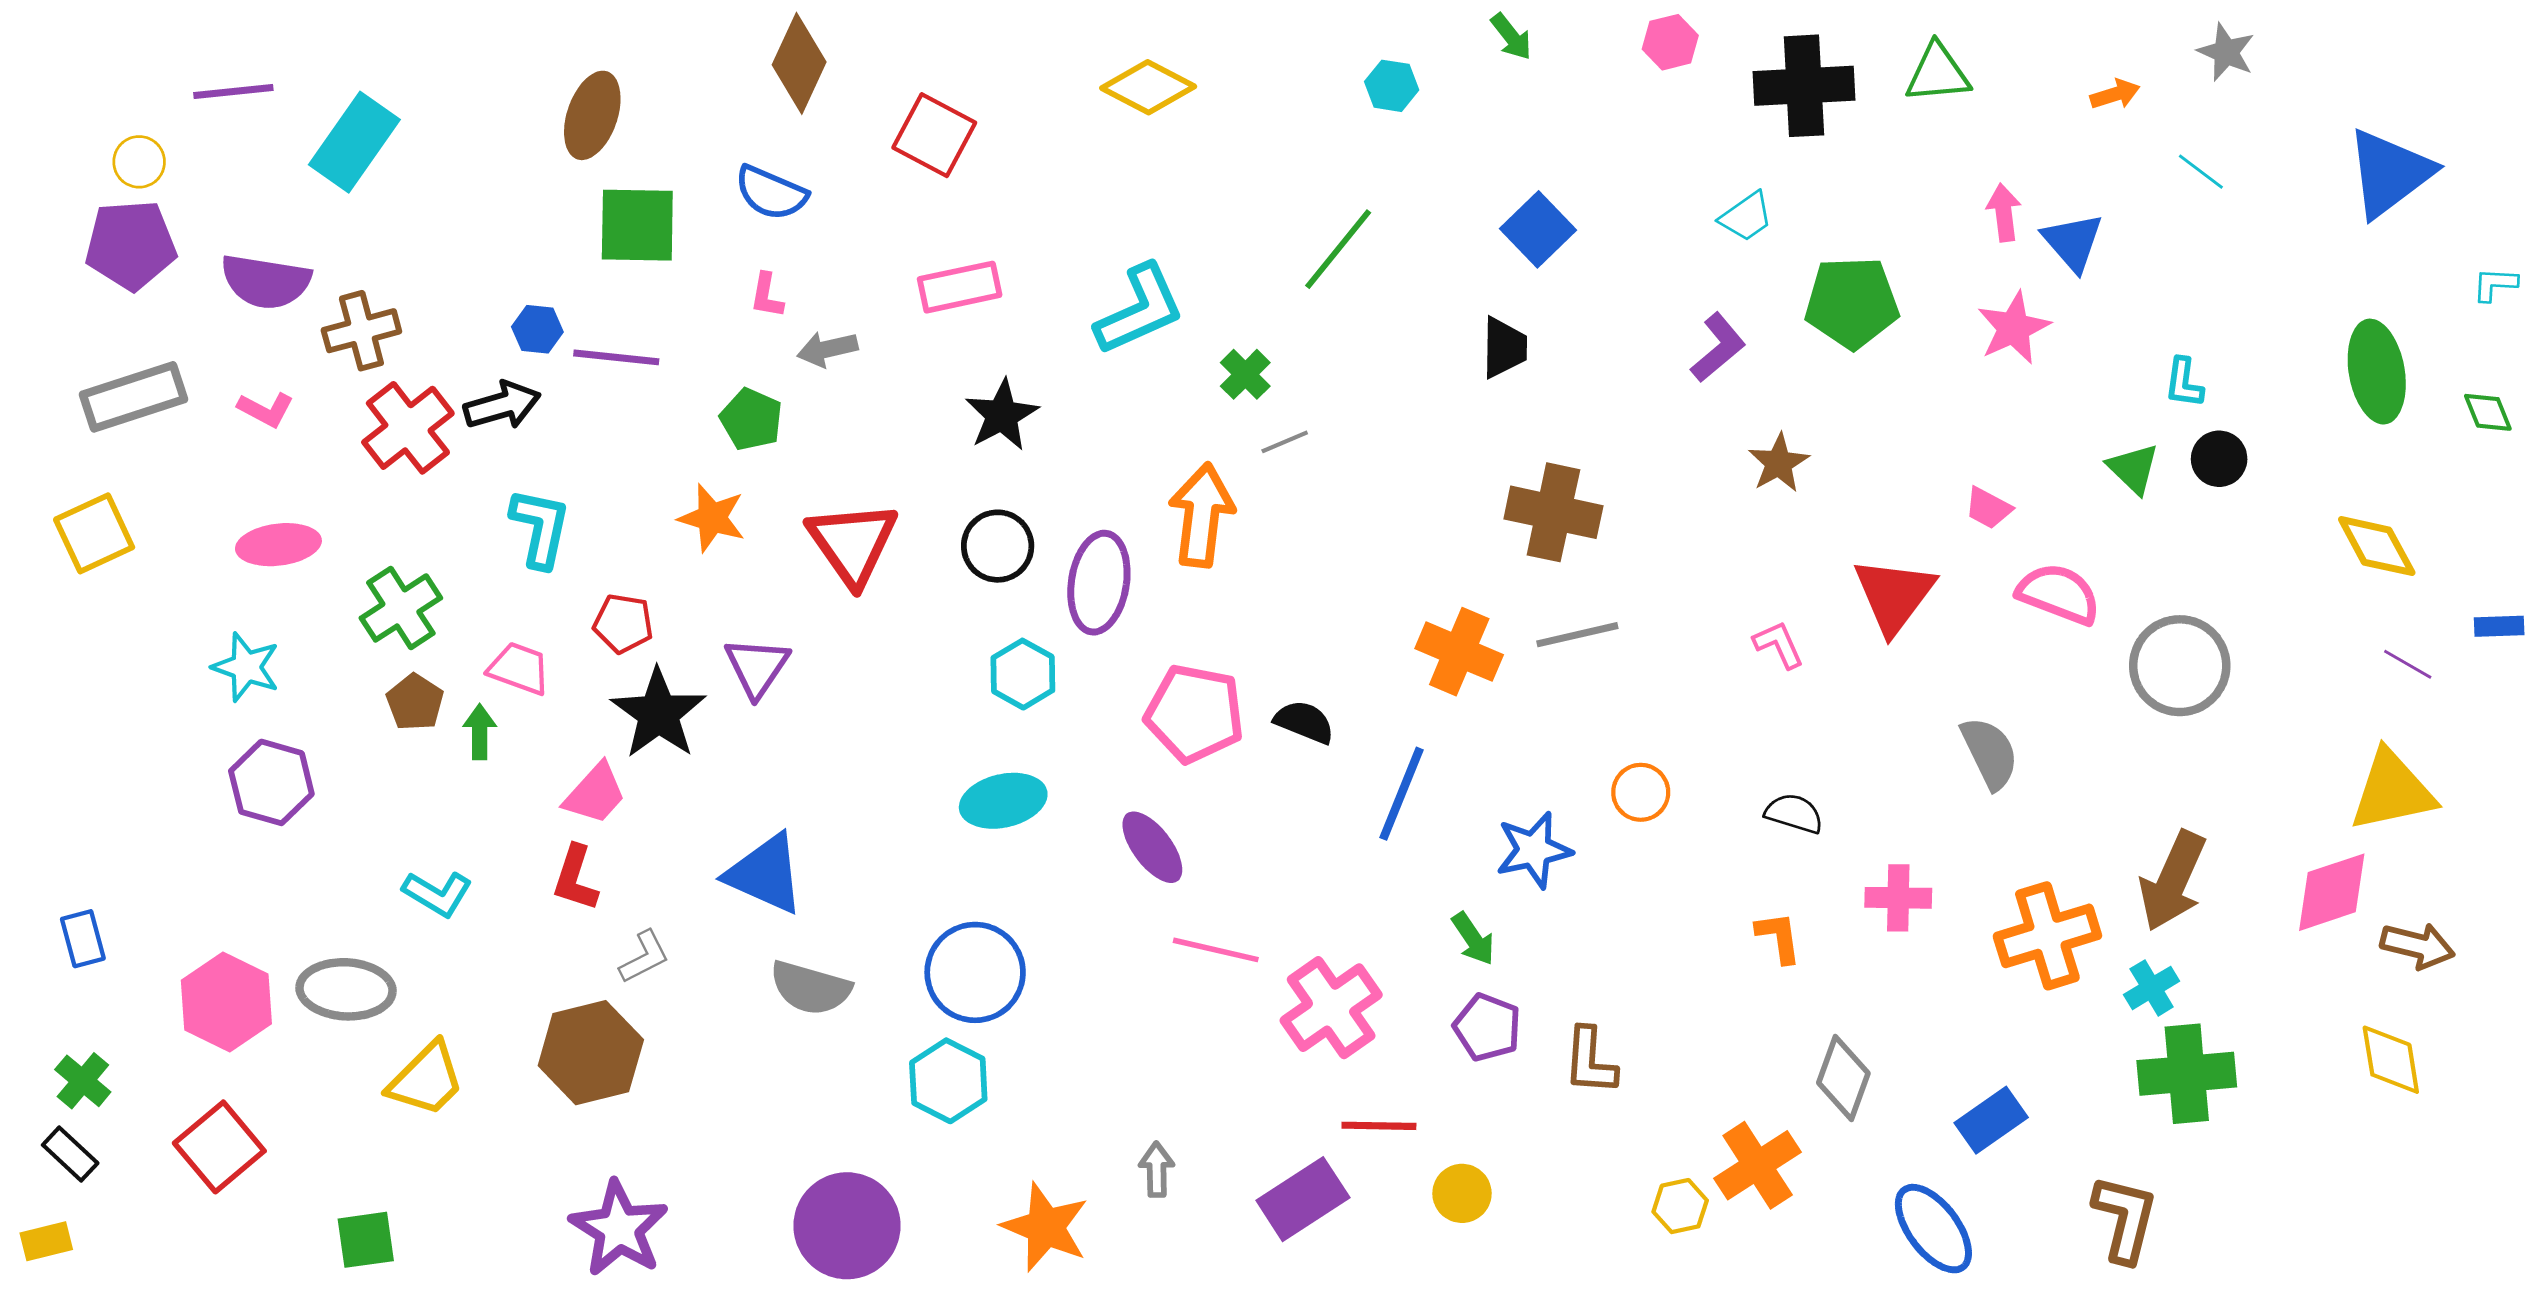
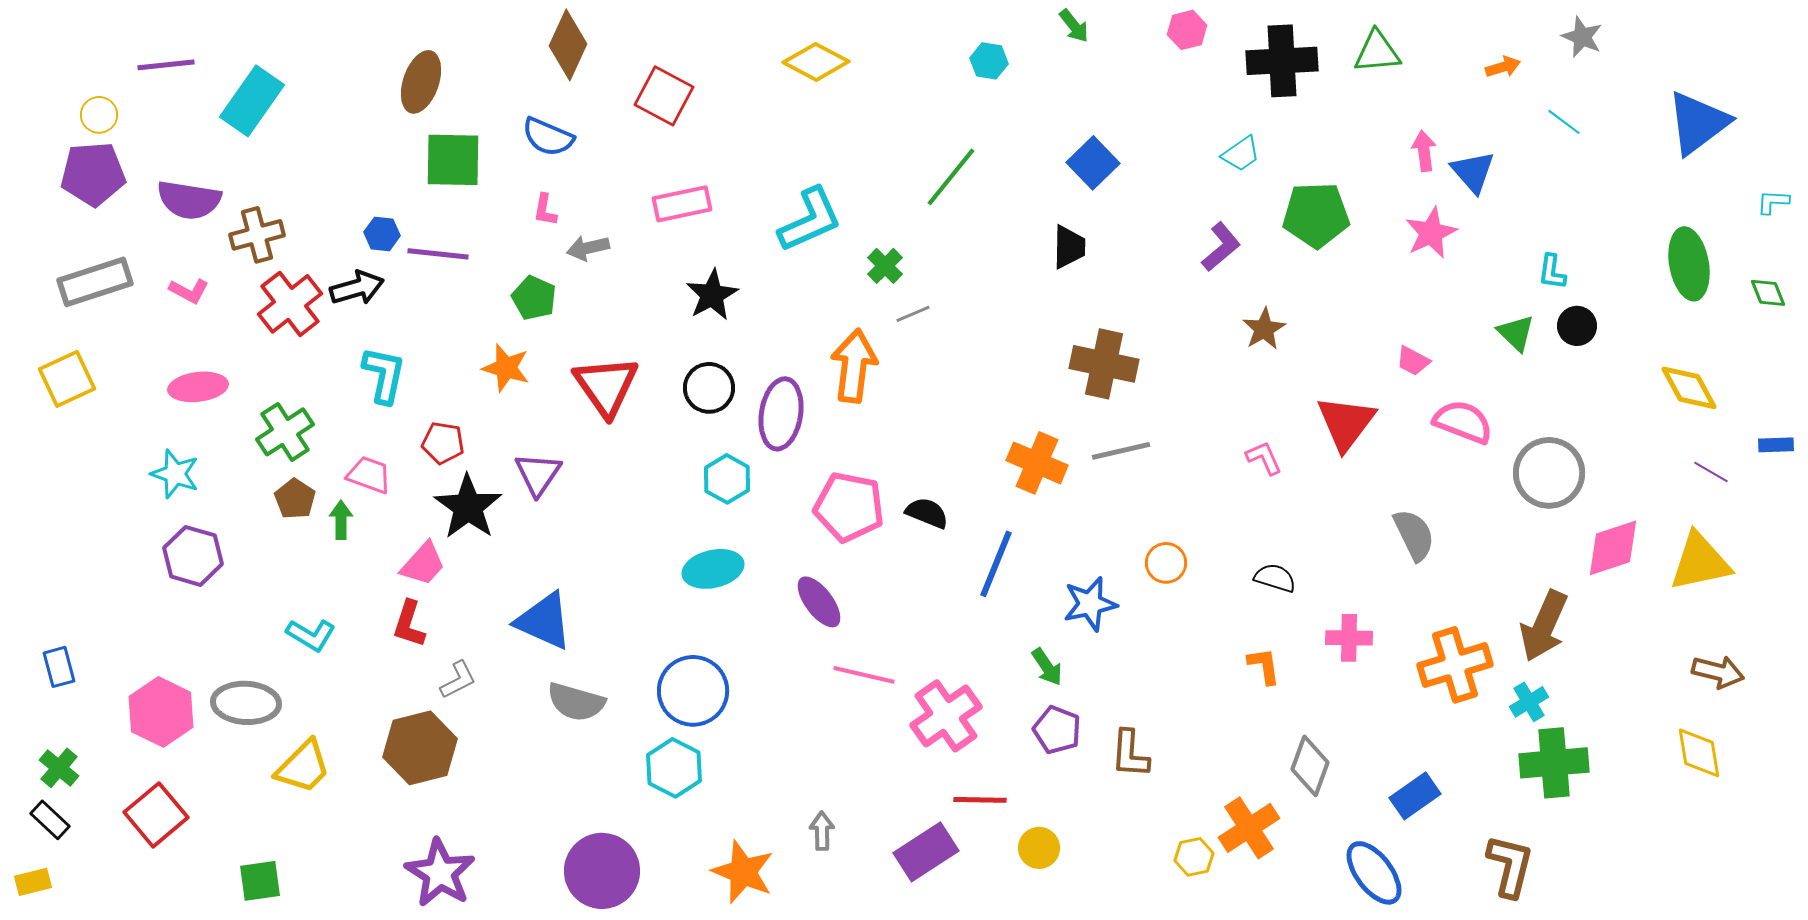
pink diamond: (2332, 892) -> (1613, 548), moved

